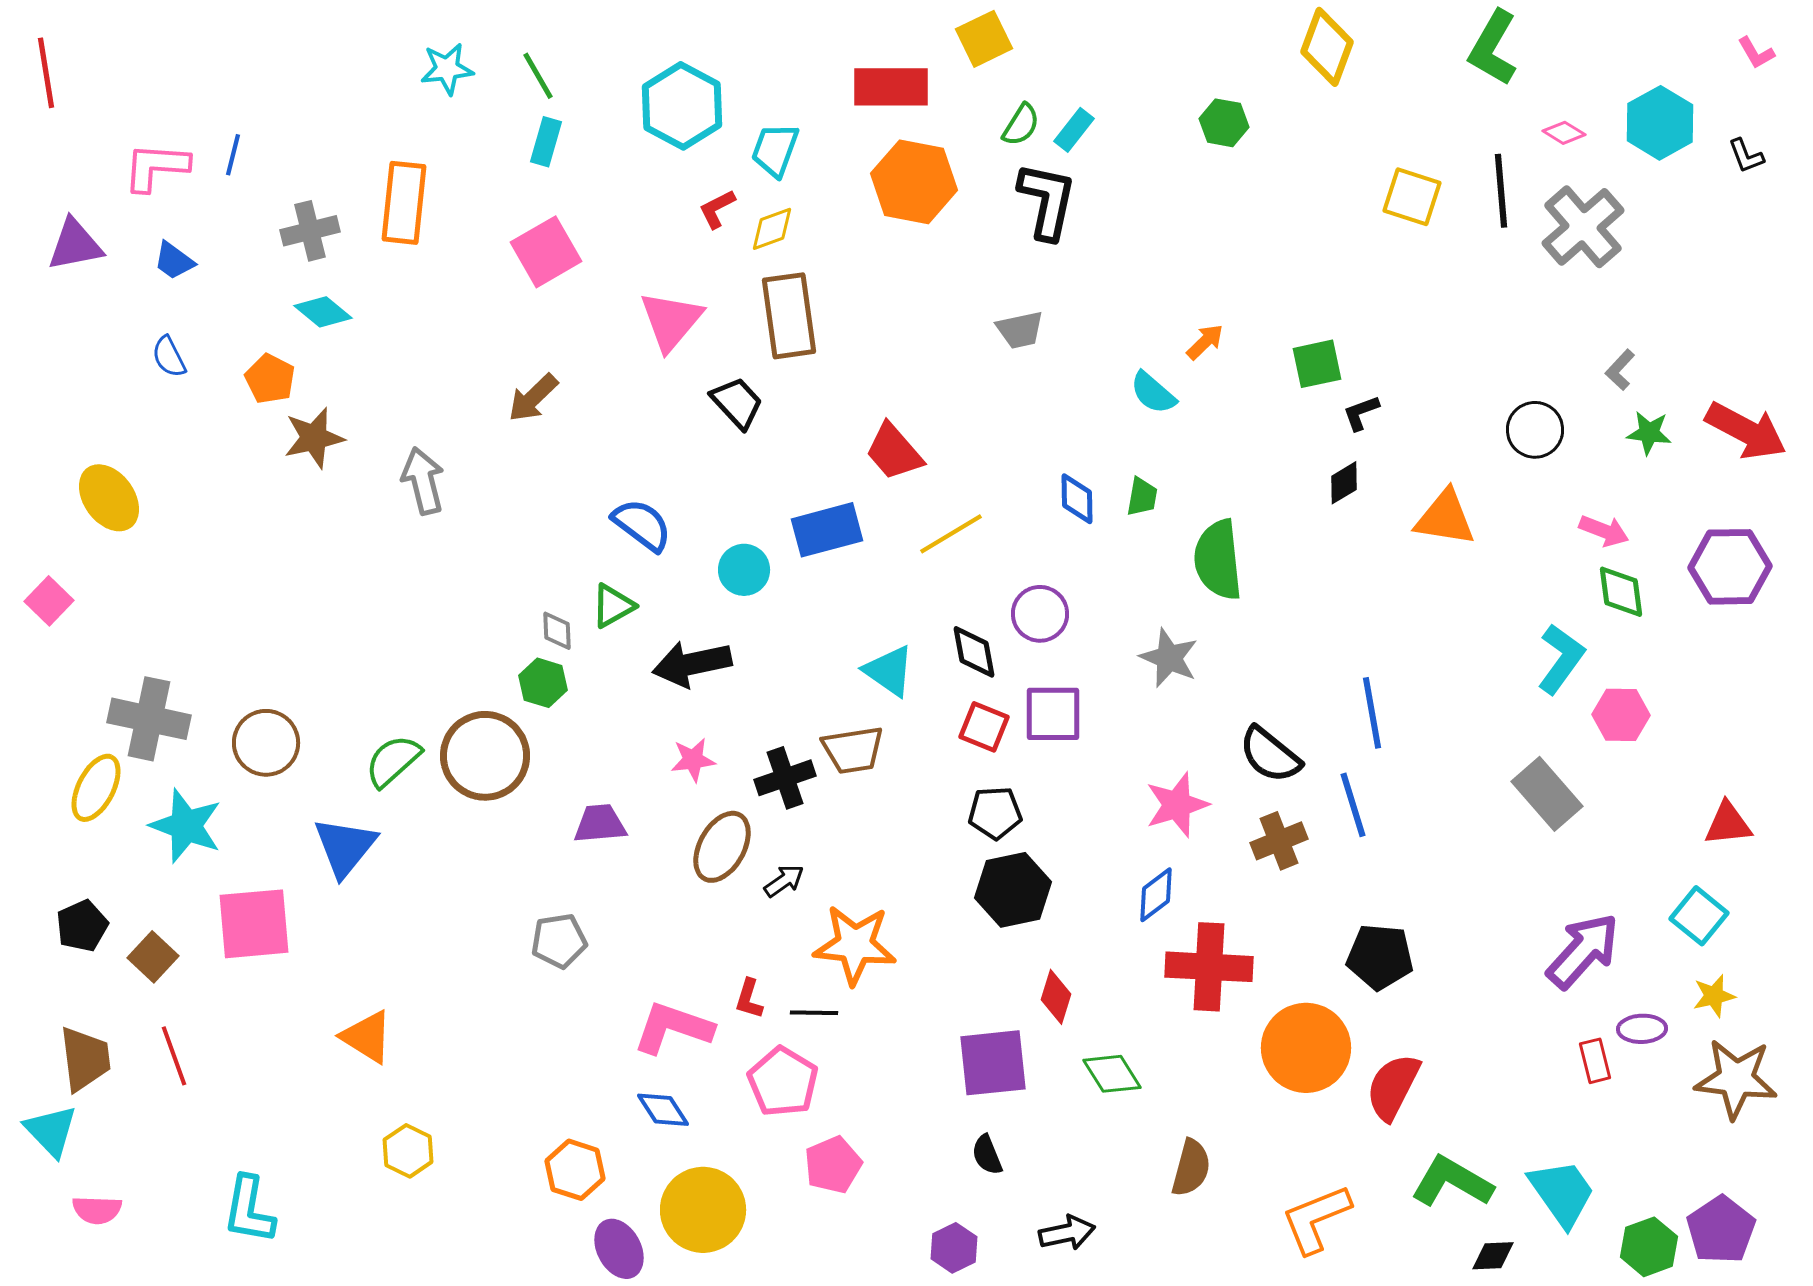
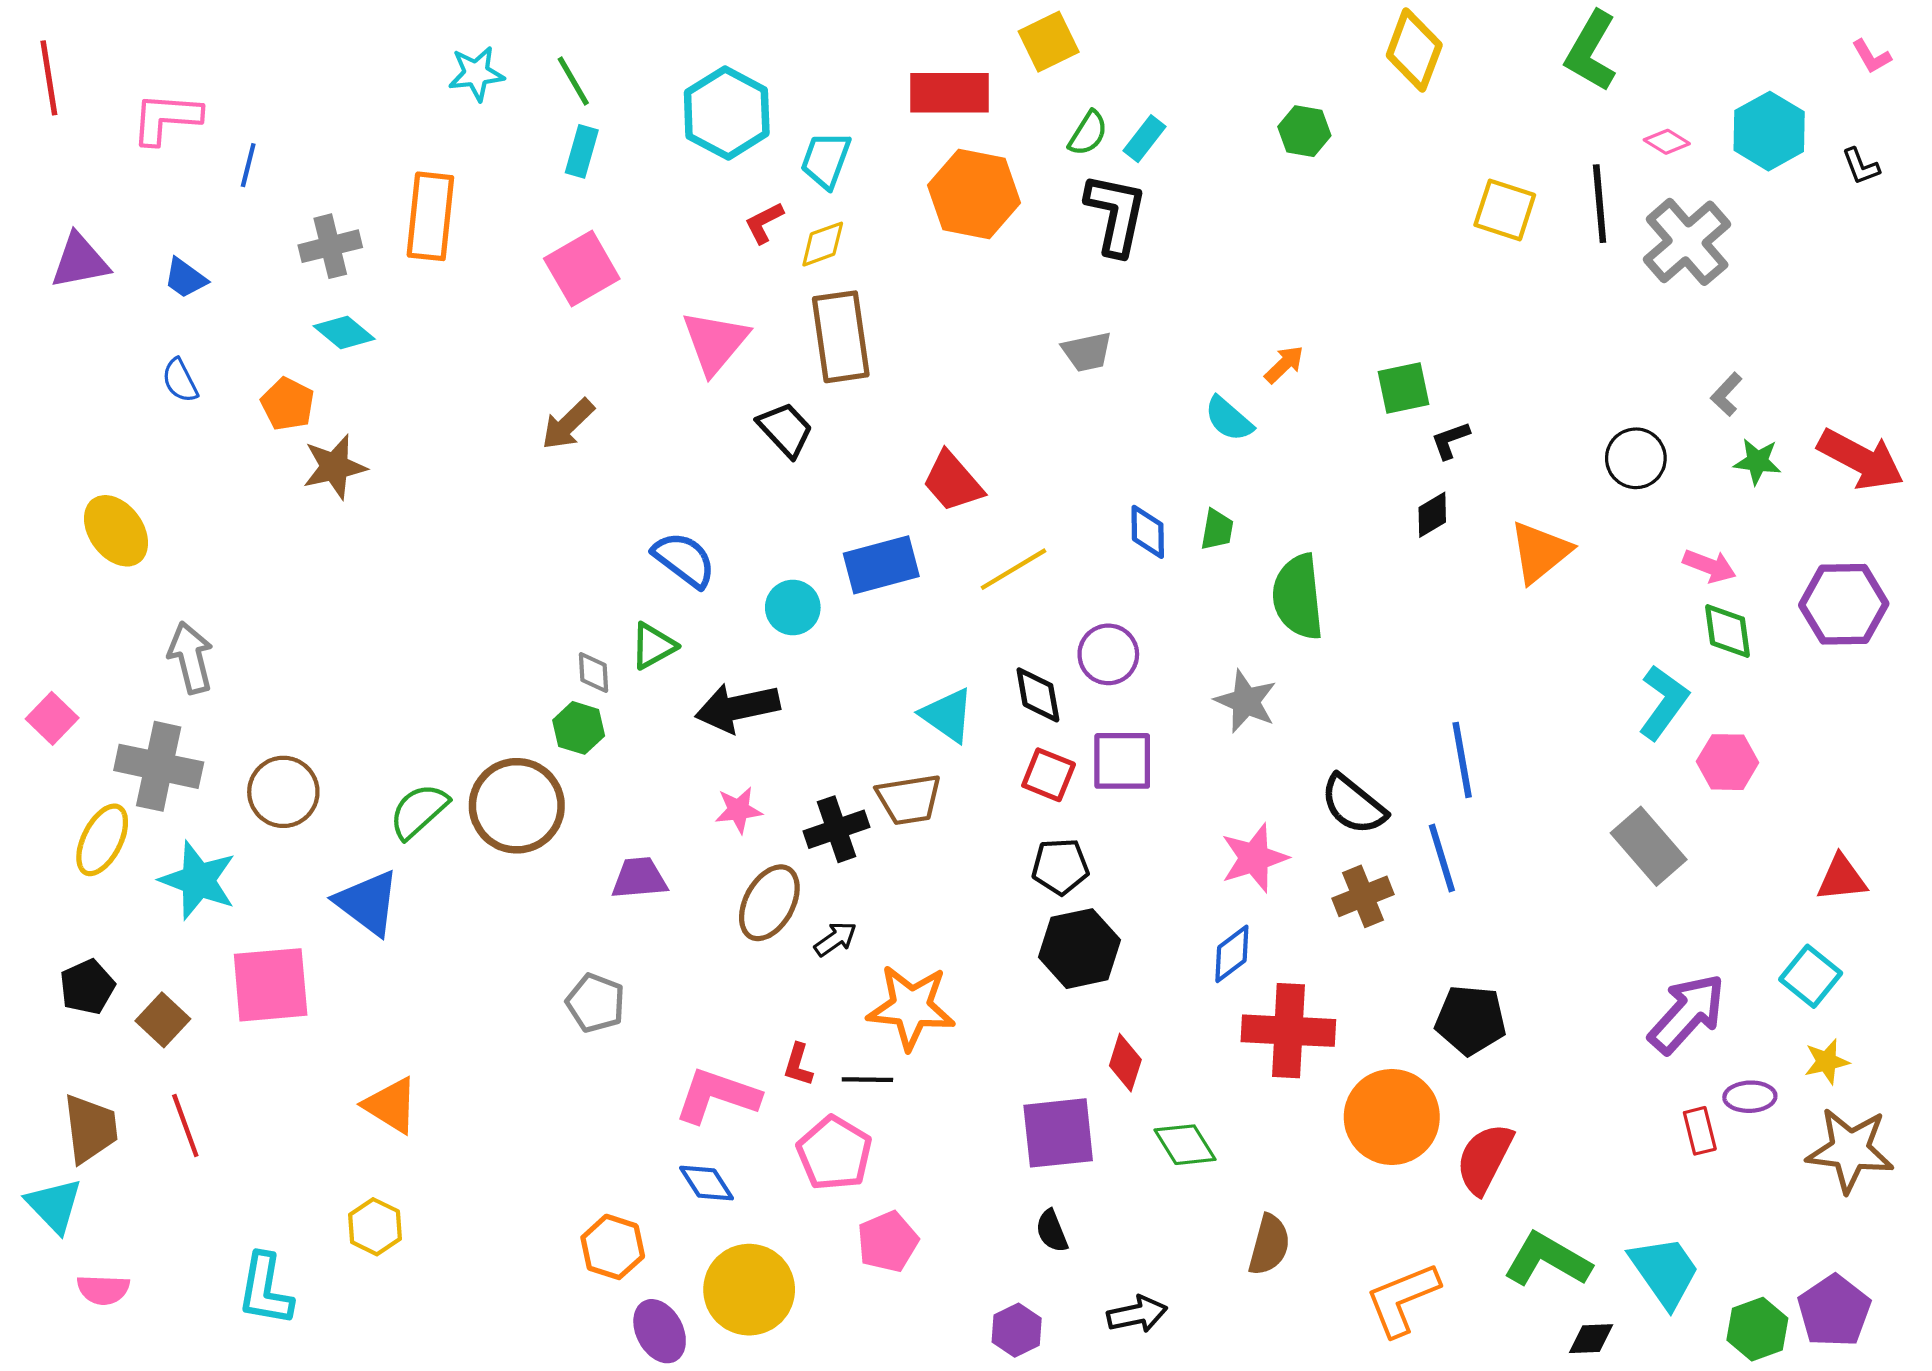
pink L-shape: (156, 167) -> (166, 118), moved
gray arrow: (423, 481) -> (191, 658), moved
orange triangle: (1445, 518) -> (1540, 552), turned -48
pink square: (49, 601) -> (52, 718), moved
blue triangle: (345, 847) -> (368, 903), turned -32
gray pentagon: (559, 941) -> (596, 1003), turned 30
yellow hexagon: (408, 1151) -> (375, 1227), moved

